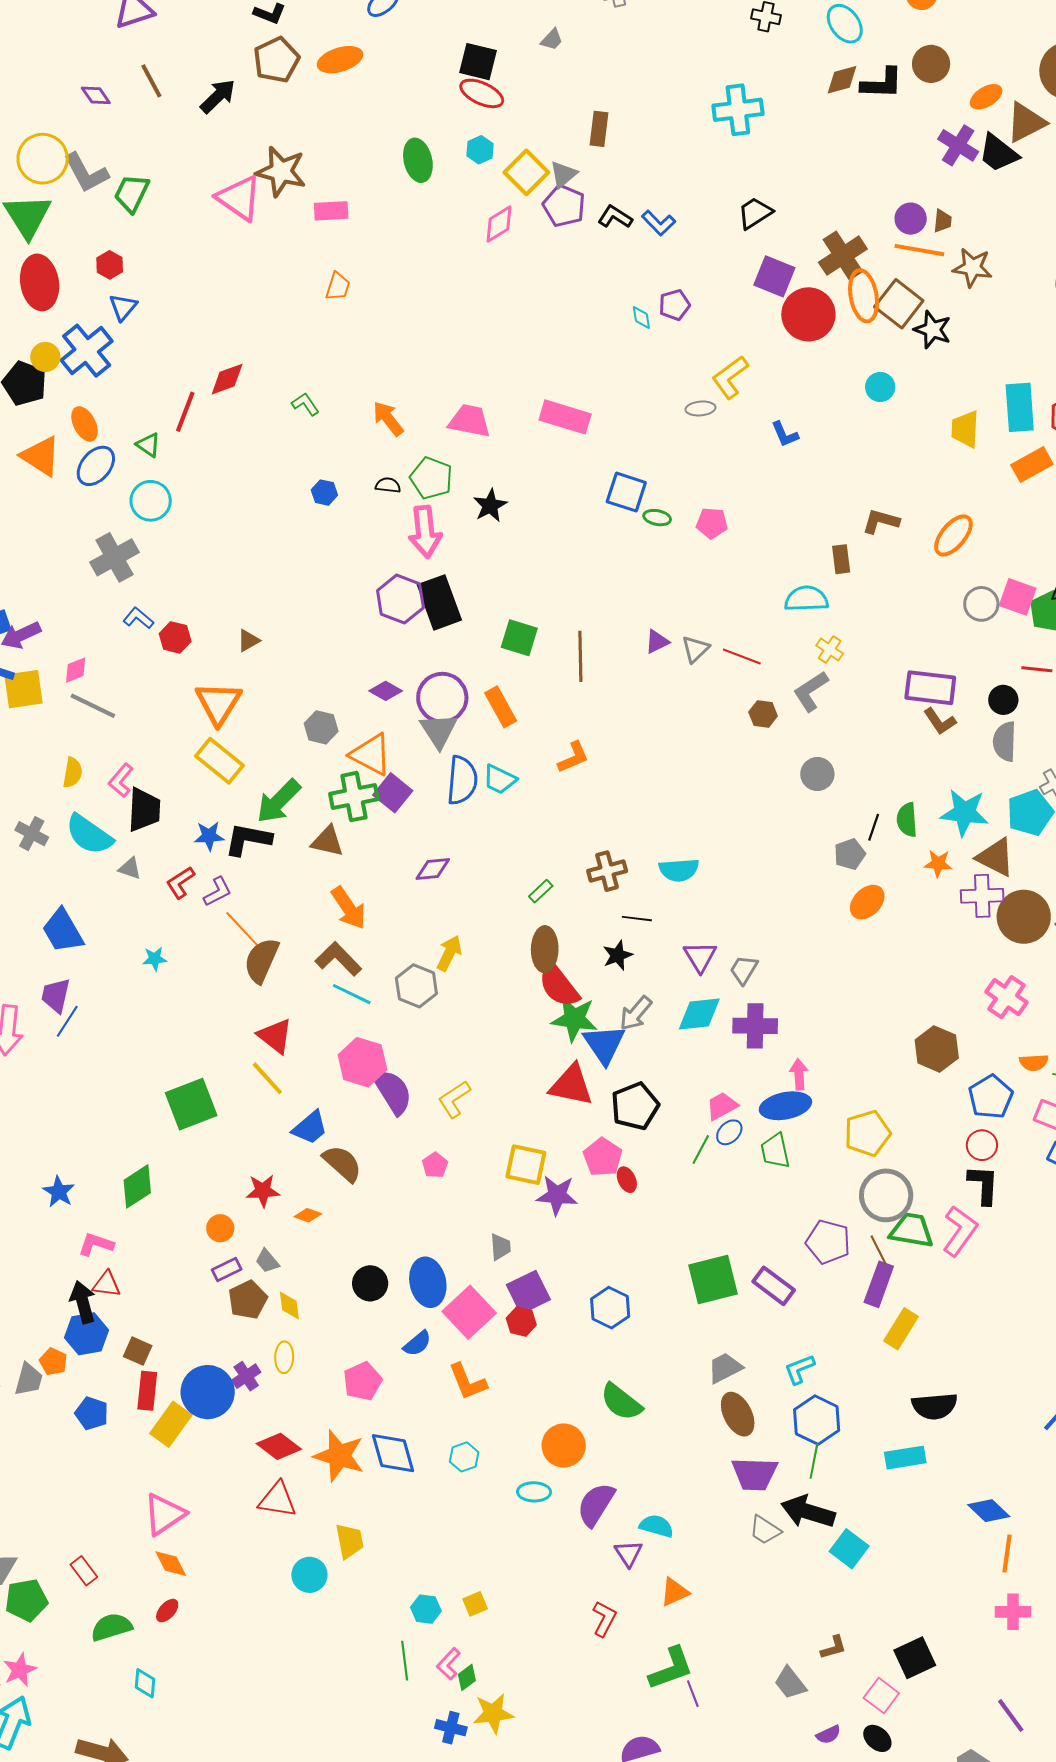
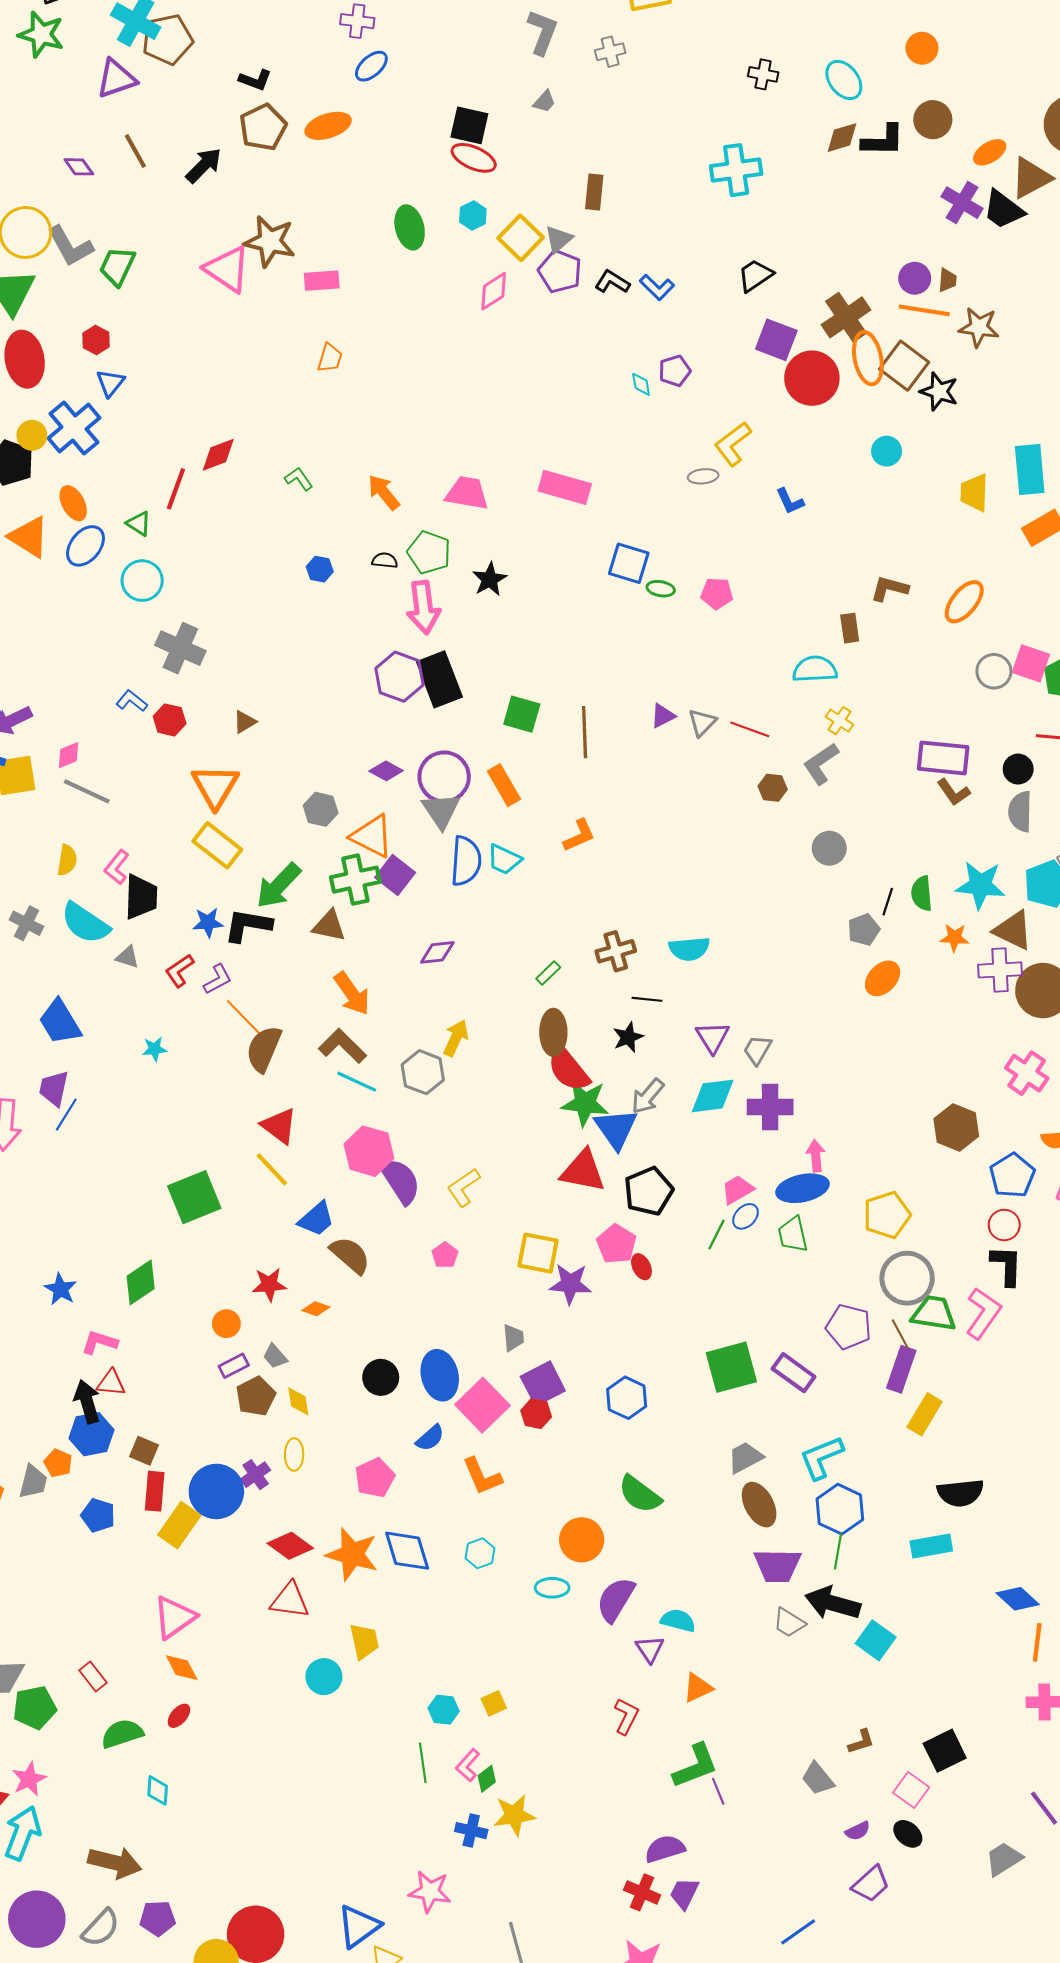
gray cross: (114, 557) -> (180, 648), moved, turned -36
cyan L-shape: (799, 1369) -> (821, 1457), size x1.4

